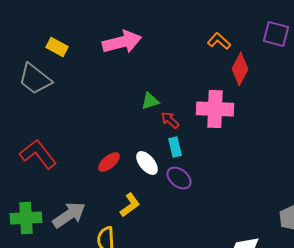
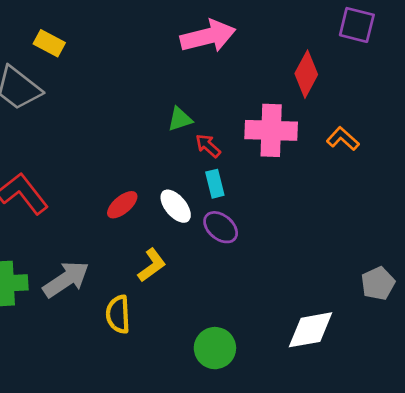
orange L-shape: (219, 41) -> (343, 139), moved
pink arrow: (122, 42) -> (208, 36), moved

